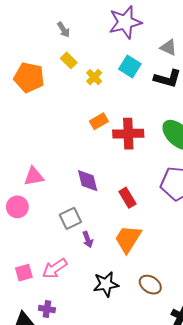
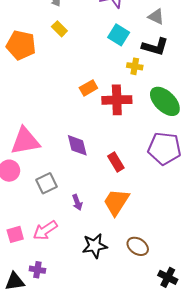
yellow cross: (94, 77) -> (135, 66), moved, turned -35
pink triangle: (34, 176) -> (25, 141), size x1.5
gray square: (70, 218) -> (47, 183), moved

